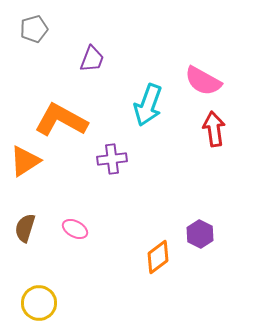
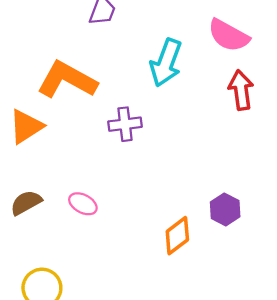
brown semicircle: (25, 228) -> (26, 203), turned 44

